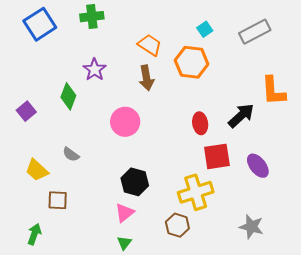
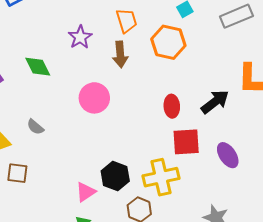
orange trapezoid: (150, 45) -> (127, 21), turned 35
purple star: (95, 70) -> (80, 37), moved
green diamond: (68, 96) -> (38, 67), turned -52
black hexagon: (135, 182) -> (115, 176), moved

